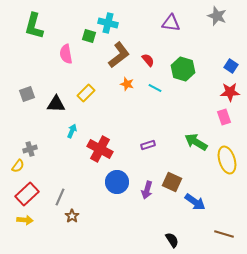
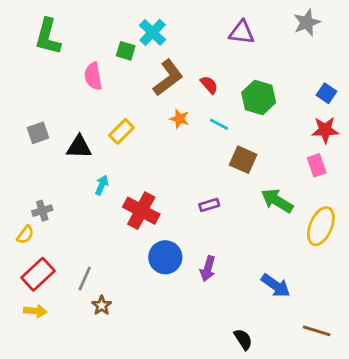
gray star: (217, 16) -> (307, 23), turned 30
cyan cross: (108, 23) -> (153, 32), turned 30
yellow ellipse: (227, 160) -> (321, 226), turned 40
brown square: (172, 182) -> (243, 160), moved

